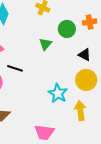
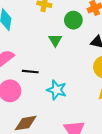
cyan star: (58, 93) -> (57, 90), moved

